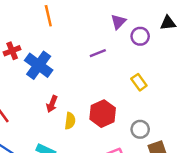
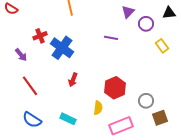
purple line: (98, 53) -> (111, 38), turned 32
yellow rectangle: (139, 82) -> (162, 46), moved
yellow semicircle: (70, 121) -> (98, 108), moved

